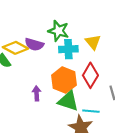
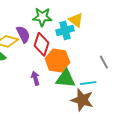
purple semicircle: (34, 44) -> (23, 34), turned -120
cyan cross: (68, 49) -> (65, 30), moved
red diamond: (90, 75) -> (41, 44), moved

